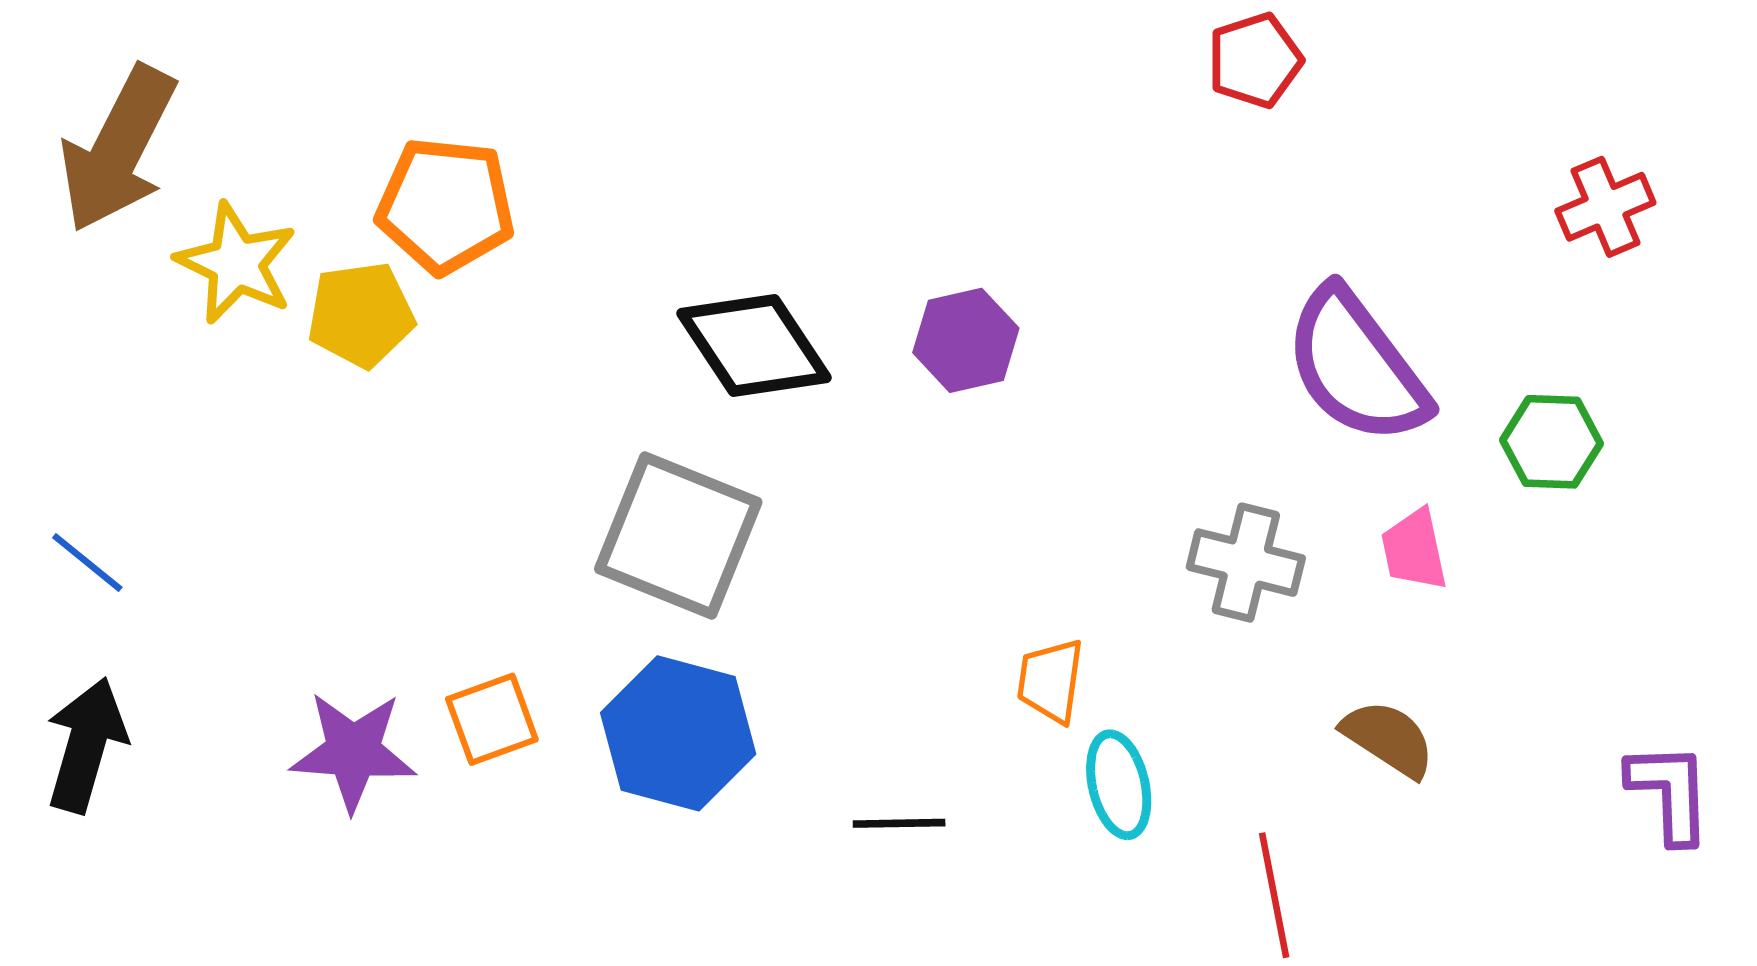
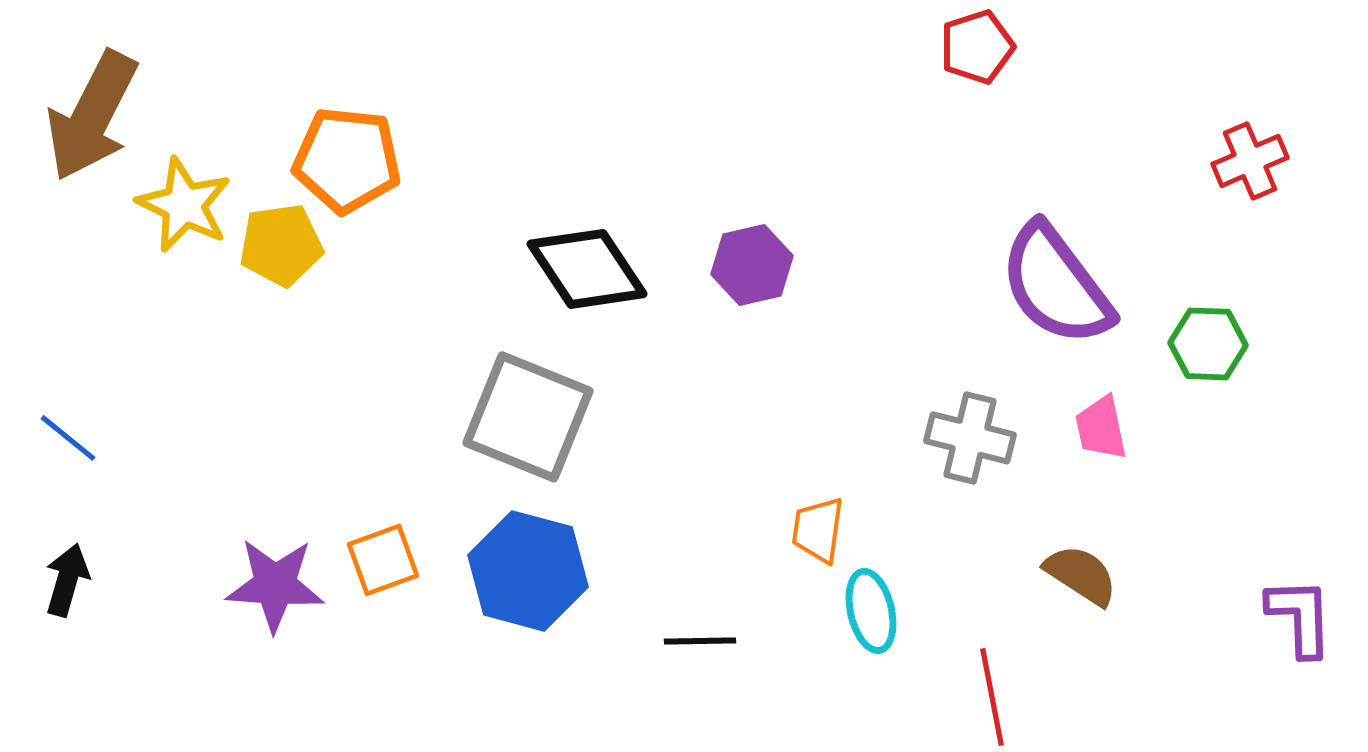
black arrow: (86, 745) -> (67, 580), size x0.7

